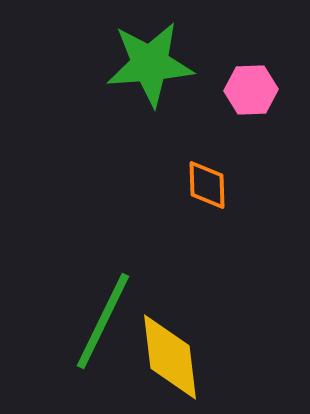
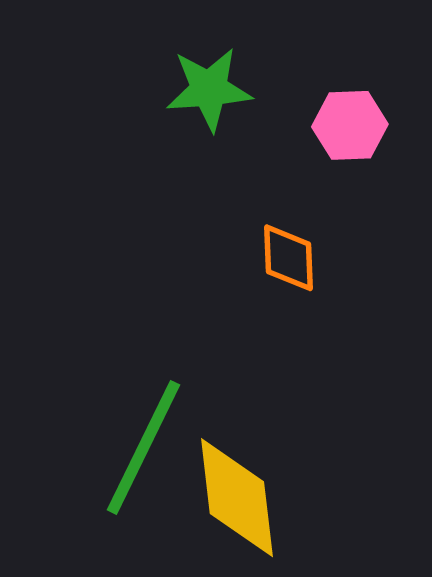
green star: (150, 64) -> (209, 89), size x0.7

